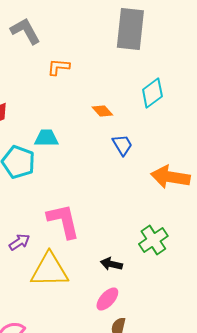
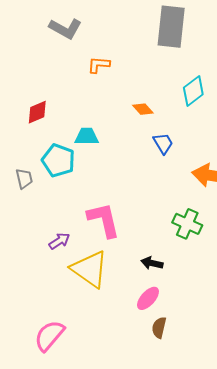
gray L-shape: (25, 31) -> (65, 29), turned 148
green cross: (153, 240) -> (187, 224), moved, turned -32
yellow triangle: (49, 270) -> (90, 269), turned 36

